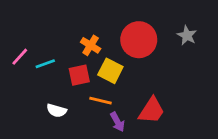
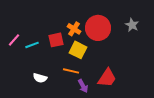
orange cross: (91, 45) -> (74, 29), moved
red square: (79, 75) -> (56, 40), moved

